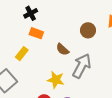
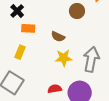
gray arrow: (82, 66) -> (91, 59), moved
yellow star: (56, 80) -> (64, 58), moved

